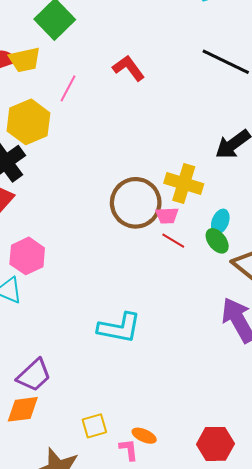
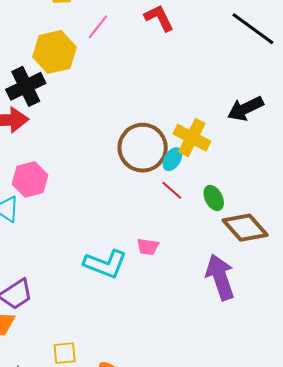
pink trapezoid: (167, 216) -> (148, 247), moved
cyan ellipse: (220, 222) -> (172, 159), moved

